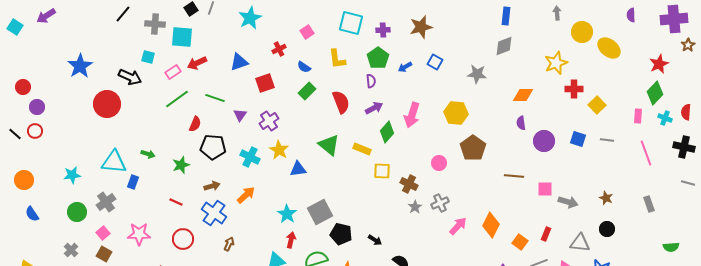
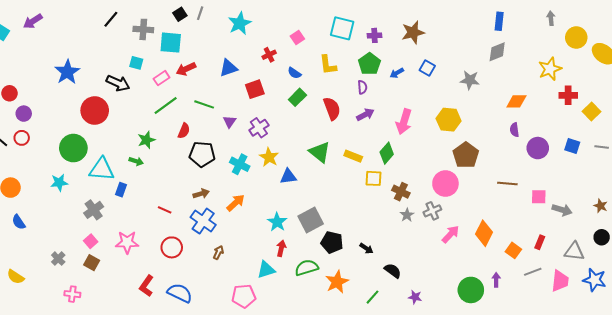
green diamond: (387, 132) -> (387, 153), moved
pink circle: (439, 163) -> (445, 184), moved, size x1.6
green star: (181, 165) -> (146, 140), moved
green circle: (77, 212) -> (73, 148), moved, size x1.4

